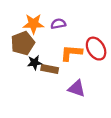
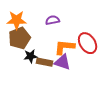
orange star: (33, 24) -> (17, 20), moved
purple triangle: (77, 88) -> (63, 62), moved

